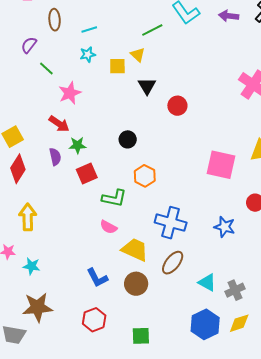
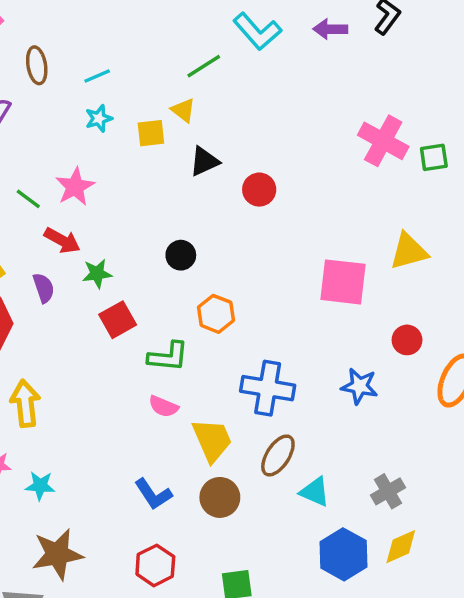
green line: (46, 68) -> (28, 199), moved
black triangle: (147, 86) -> (204, 161), turned 42
purple semicircle: (55, 157) -> (44, 288), moved
yellow trapezoid: (135, 250) -> (212, 440), turned 48
cyan triangle: (207, 282) -> (315, 492), moved

